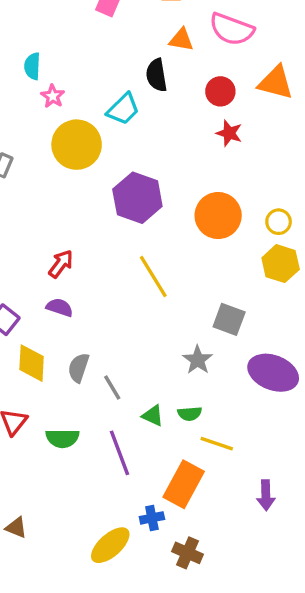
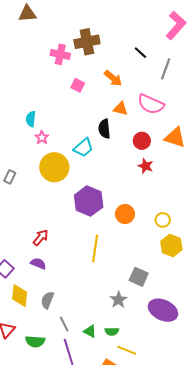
orange circle: (218, 216) -> (125, 214), moved, size x0.7
yellow circle: (279, 222) -> (163, 220), moved
yellow line: (153, 276) -> (95, 248), turned 36
gray line: (112, 388) -> (64, 324), moved

